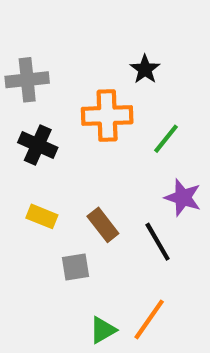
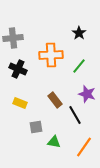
black star: (145, 69) -> (79, 33), moved
brown rectangle: (103, 225) -> (55, 100), moved
orange line: (149, 319) -> (84, 147), moved
green triangle: (103, 330) -> (54, 142), moved, turned 40

